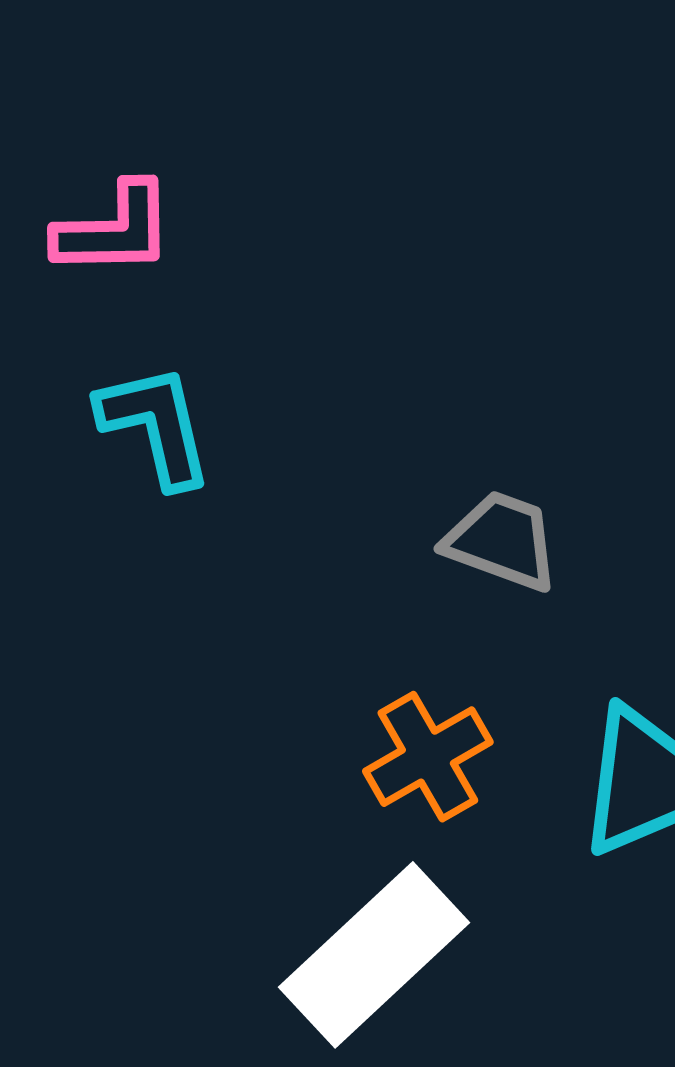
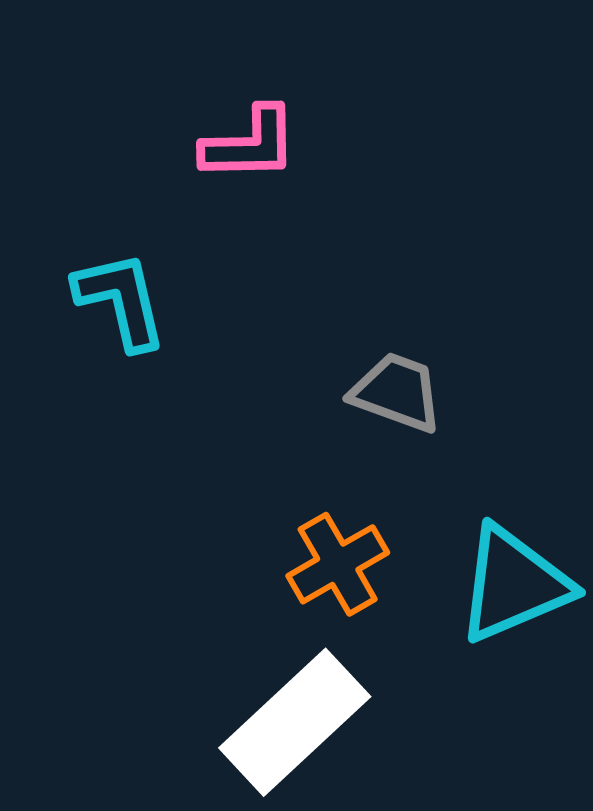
pink L-shape: (114, 230) -> (250, 144), moved

